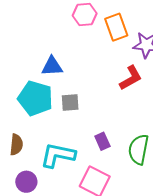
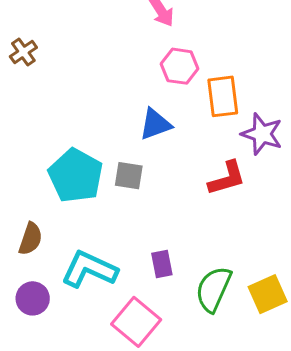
blue triangle: (52, 66) -> (155, 124), moved, turned -30
gray square: (70, 103) -> (129, 176), moved

